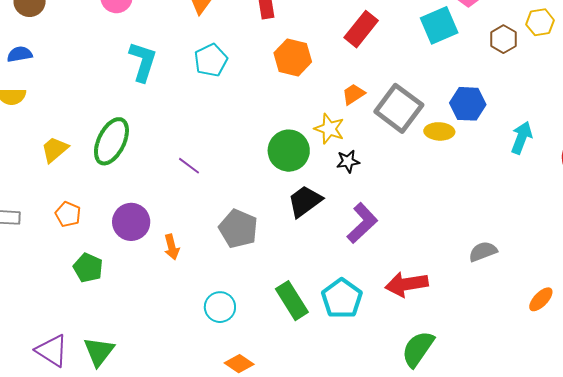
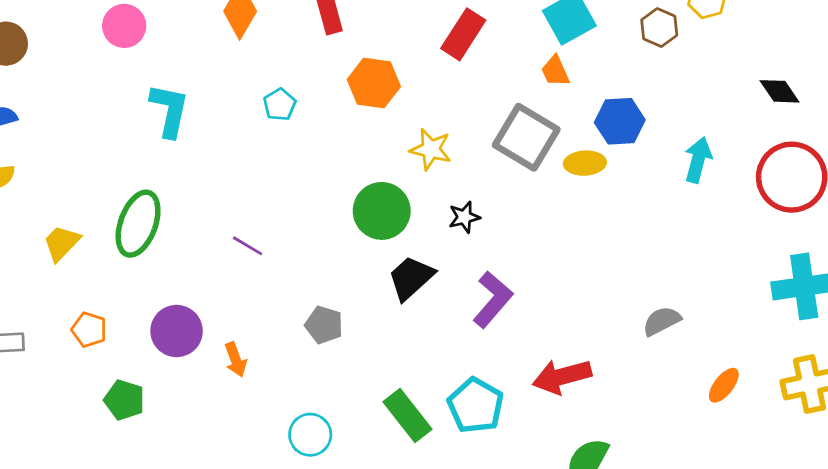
cyan pentagon: (211, 60) -> (280, 105), moved, size x0.7
orange trapezoid: (354, 94) -> (555, 71), moved, turned -75
yellow star: (329, 129) -> (431, 149), moved
gray pentagon: (238, 229) -> (324, 325), size x0.7
orange ellipse: (541, 299) -> (724, 385), moved

